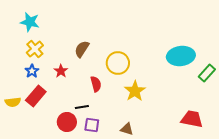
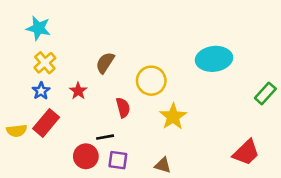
cyan ellipse: (181, 56) -> (214, 59), moved
red trapezoid: (192, 119) -> (246, 152), turned 125

